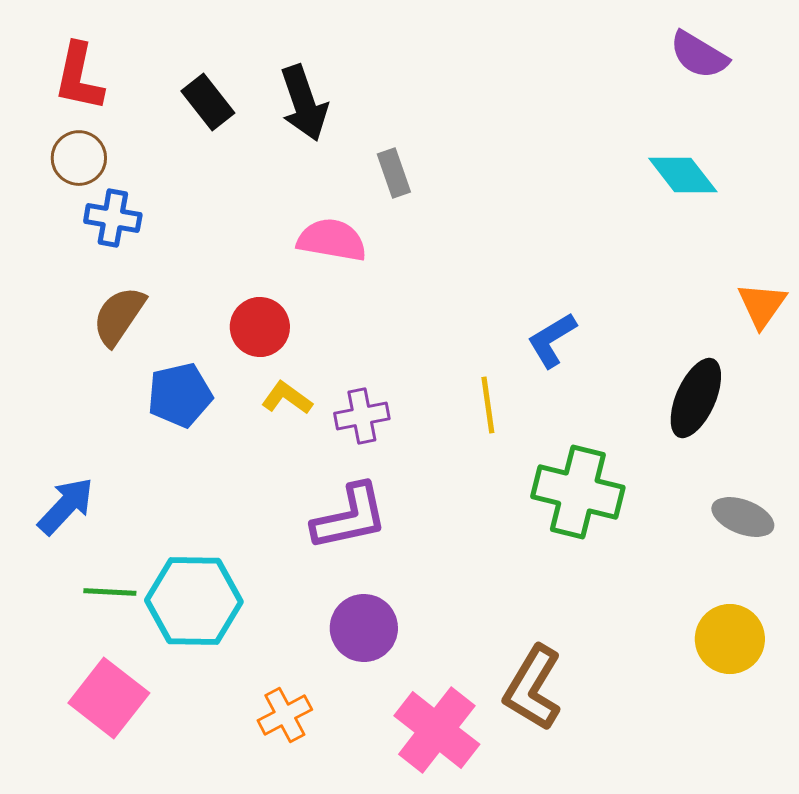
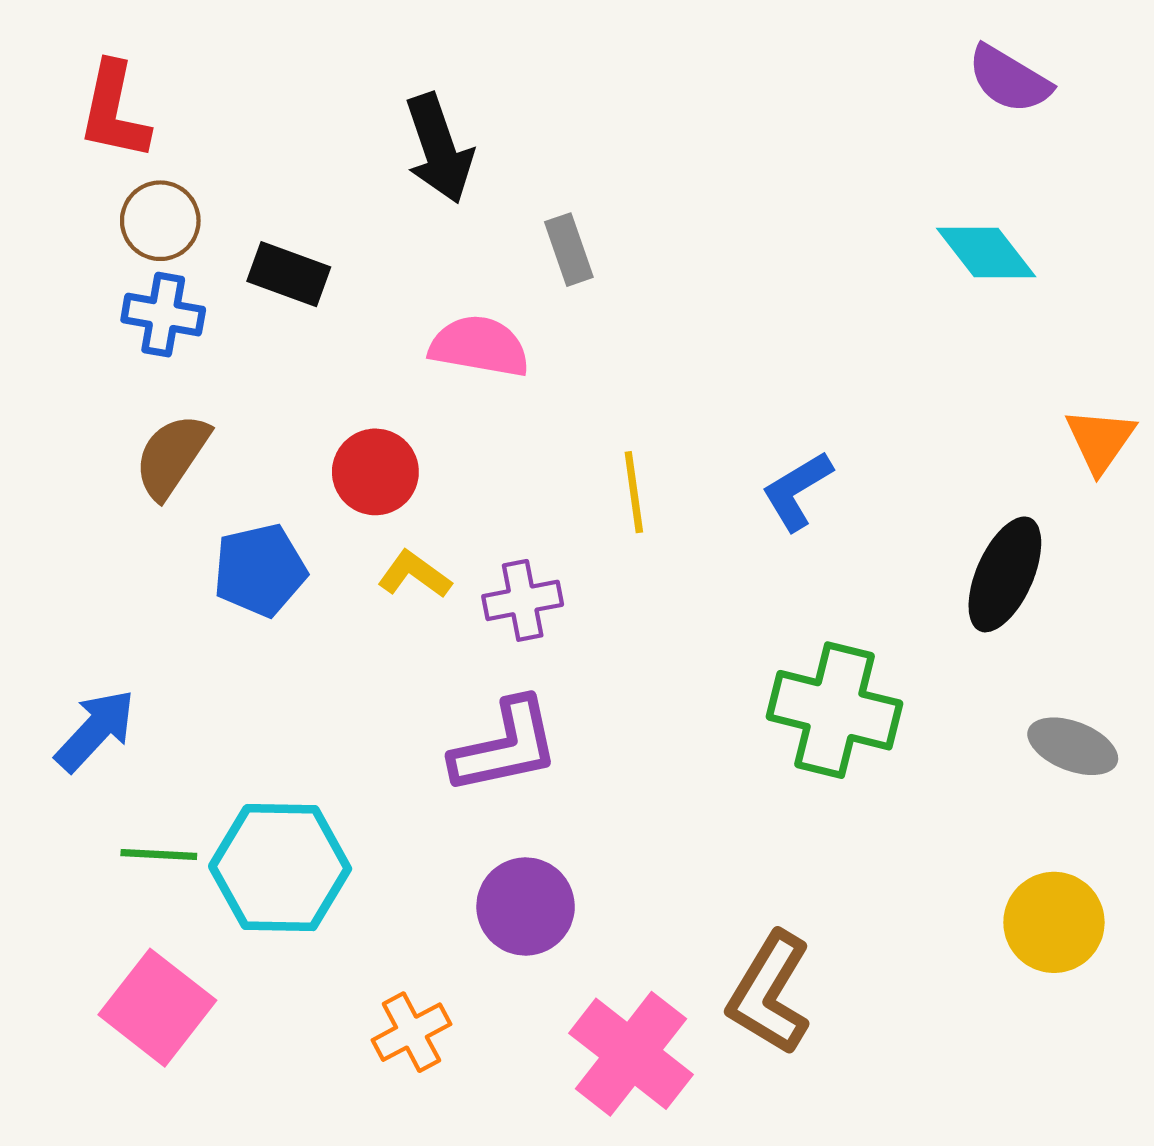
black rectangle: (208, 102) -> (289, 274), moved, turned -32
brown circle: (79, 158) -> (160, 221), moved
yellow line: (488, 405) -> (634, 492), moved

